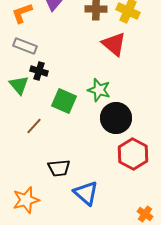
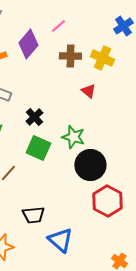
red triangle: (114, 44) -> (88, 91), size x0.6
black cross: (39, 71) -> (34, 117), moved, turned 30

